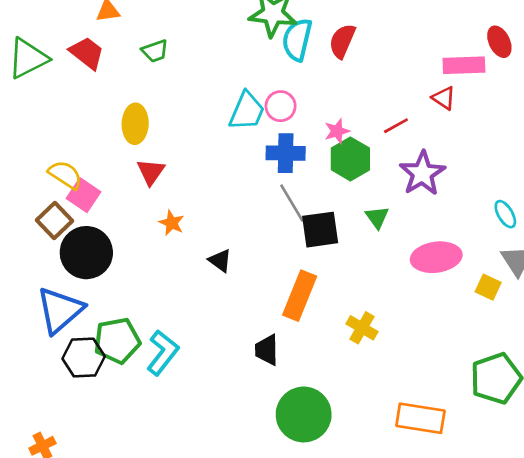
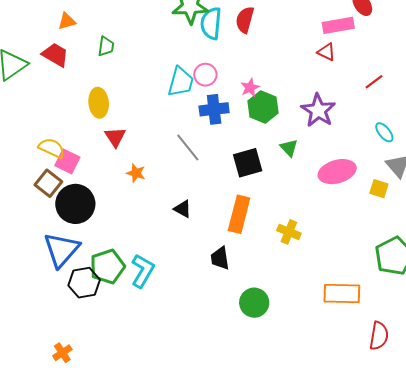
green trapezoid: (155, 51) -> (106, 46), turned -55
red line: (396, 126) -> (374, 82), moved
gray line: (292, 203) -> (188, 148), moved
black triangle: (220, 261) -> (183, 209), moved
green circle: (304, 414) -> (254, 303), size x0.7

